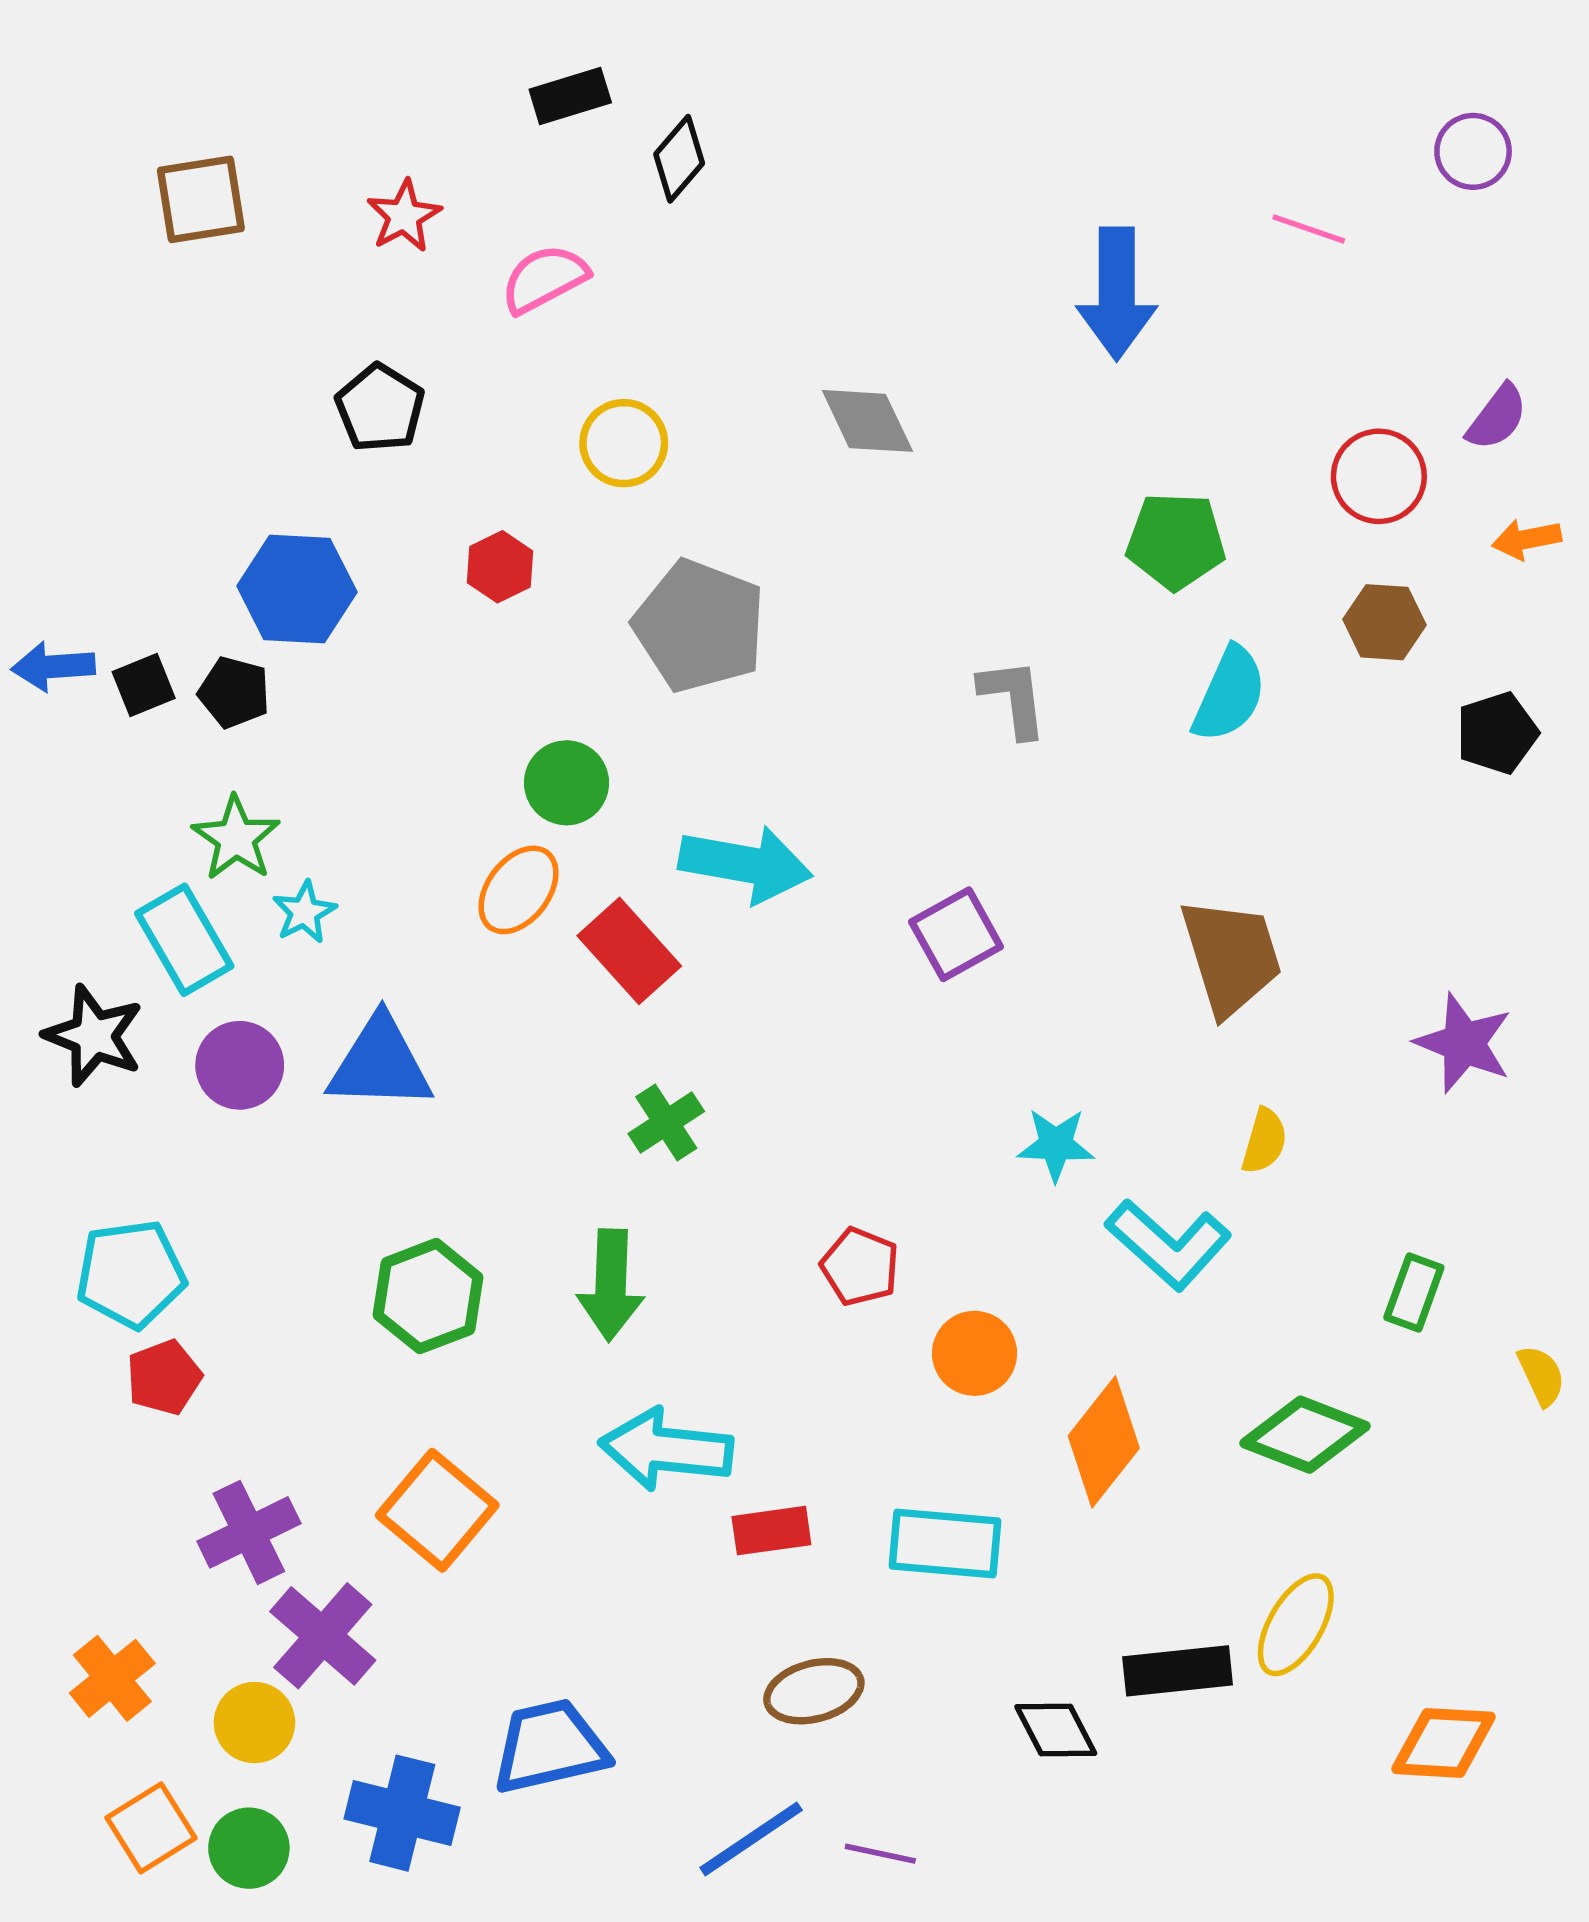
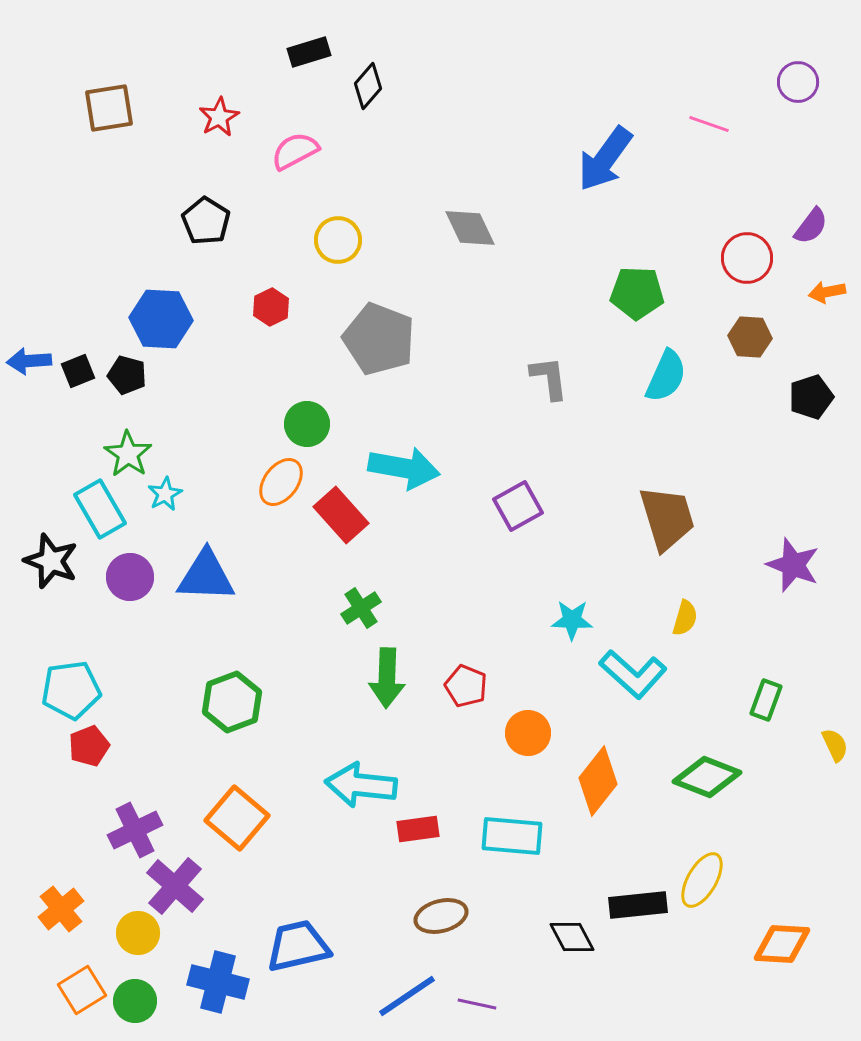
blue arrow: (1117, 294) -> (605, 159), turned 36
green arrow: (611, 1285) -> (387, 678), moved

